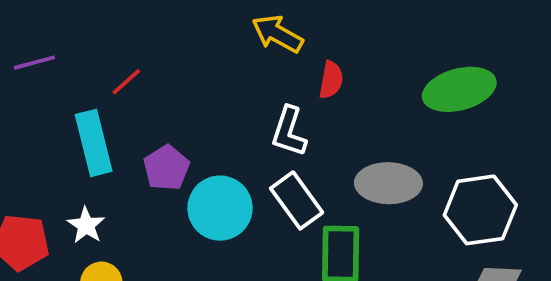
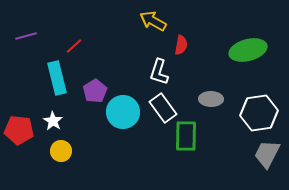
gray ellipse: (388, 183) -> (211, 99), size x0.7

